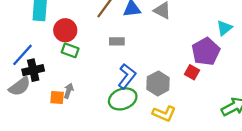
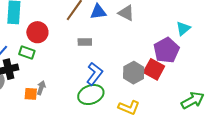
green rectangle: (70, 50) -> (27, 52), moved
red square: (192, 72) -> (154, 69), size x1.5
gray hexagon: (158, 83) -> (134, 73), moved

